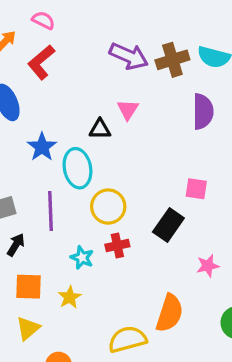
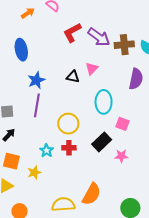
red L-shape: (41, 62) -> (72, 32), moved
cyan ellipse: (77, 168) -> (104, 102), moved
purple line: (50, 211) -> (37, 105), moved
pink star: (208, 266) -> (121, 156), moved

